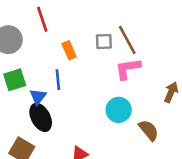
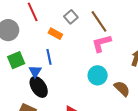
gray square: (104, 42) -> (71, 17), moved, turned -32
orange rectangle: (69, 50) -> (55, 34), turned -32

